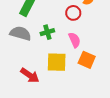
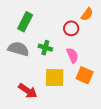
green cross: (47, 32) -> (45, 48), turned 32

